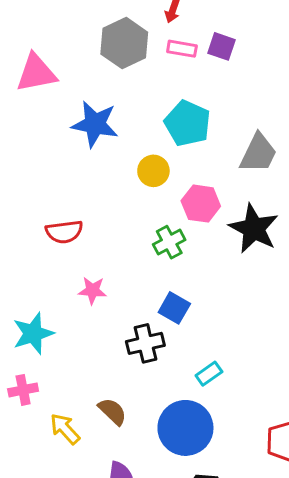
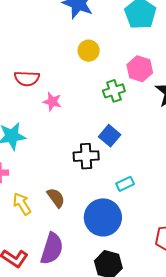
yellow circle: (153, 171) -> (89, 51), moved
red semicircle: (64, 232) -> (27, 78), moved
pink star: (92, 290) -> (52, 102), moved

